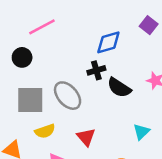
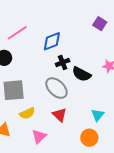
blue diamond: (108, 42) -> (52, 41), moved
gray ellipse: (68, 96) -> (56, 88), moved
cyan triangle: (141, 132) -> (98, 115), moved

